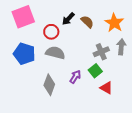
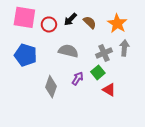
pink square: (23, 17) -> (24, 17), turned 30
red circle: (51, 32) -> (49, 24), moved
gray semicircle: (55, 53) -> (68, 51), moved

